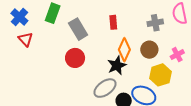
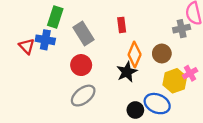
blue cross: (19, 17) -> (45, 40), moved, turned -30
gray cross: (155, 23) -> (182, 29), moved
pink cross: (177, 55) -> (190, 73), moved
gray ellipse: (105, 88) -> (83, 96), moved

